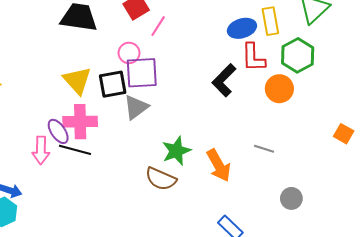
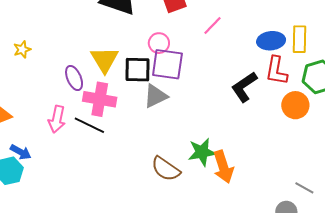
pink line: (158, 26) -> (212, 25), moved
purple ellipse: (58, 131) -> (74, 78), moved
gray line: (264, 149) -> (304, 188), moved
green star: (176, 151) -> (202, 152), moved

